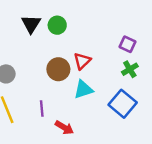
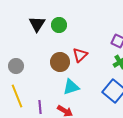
cyan triangle: (83, 89) -> (71, 87), moved
purple line: (42, 109) -> (40, 107), moved

